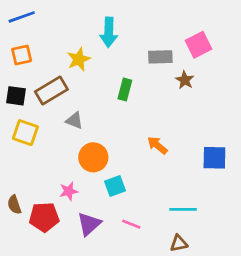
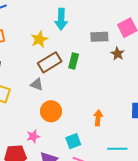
brown rectangle: (51, 91) -> (50, 62), moved
orange arrow: (157, 145) -> (98, 118), moved, turned 56
cyan square: (115, 186) -> (73, 141), moved

